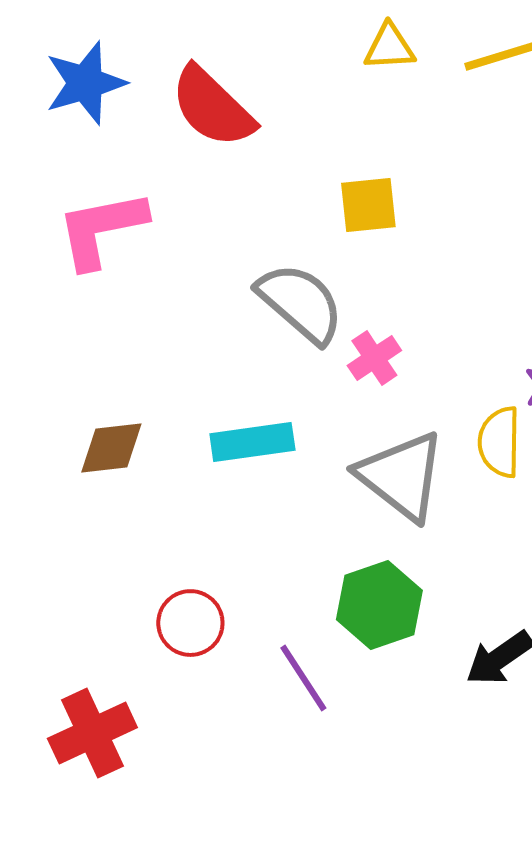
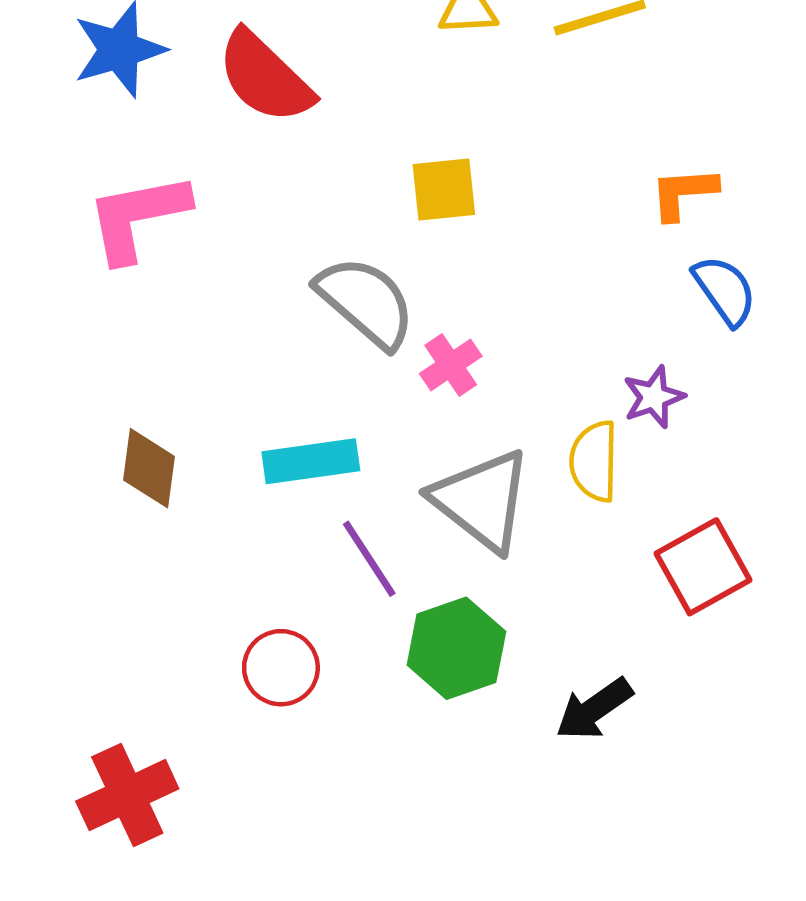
brown diamond: (111, 448) -> (149, 468), turned -76
red circle: (190, 623) -> (281, 668), moved
purple line: (303, 678) -> (369, 559), moved

